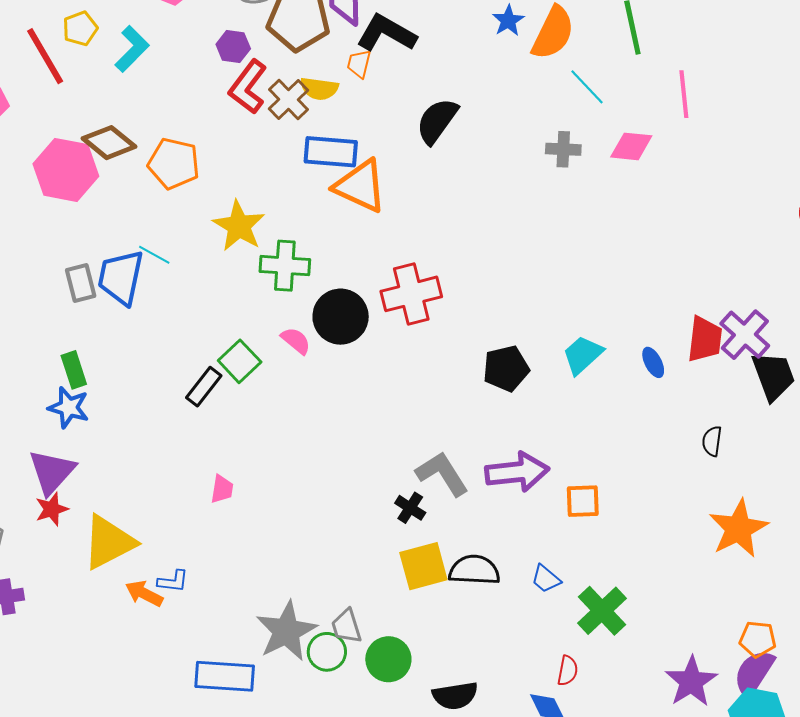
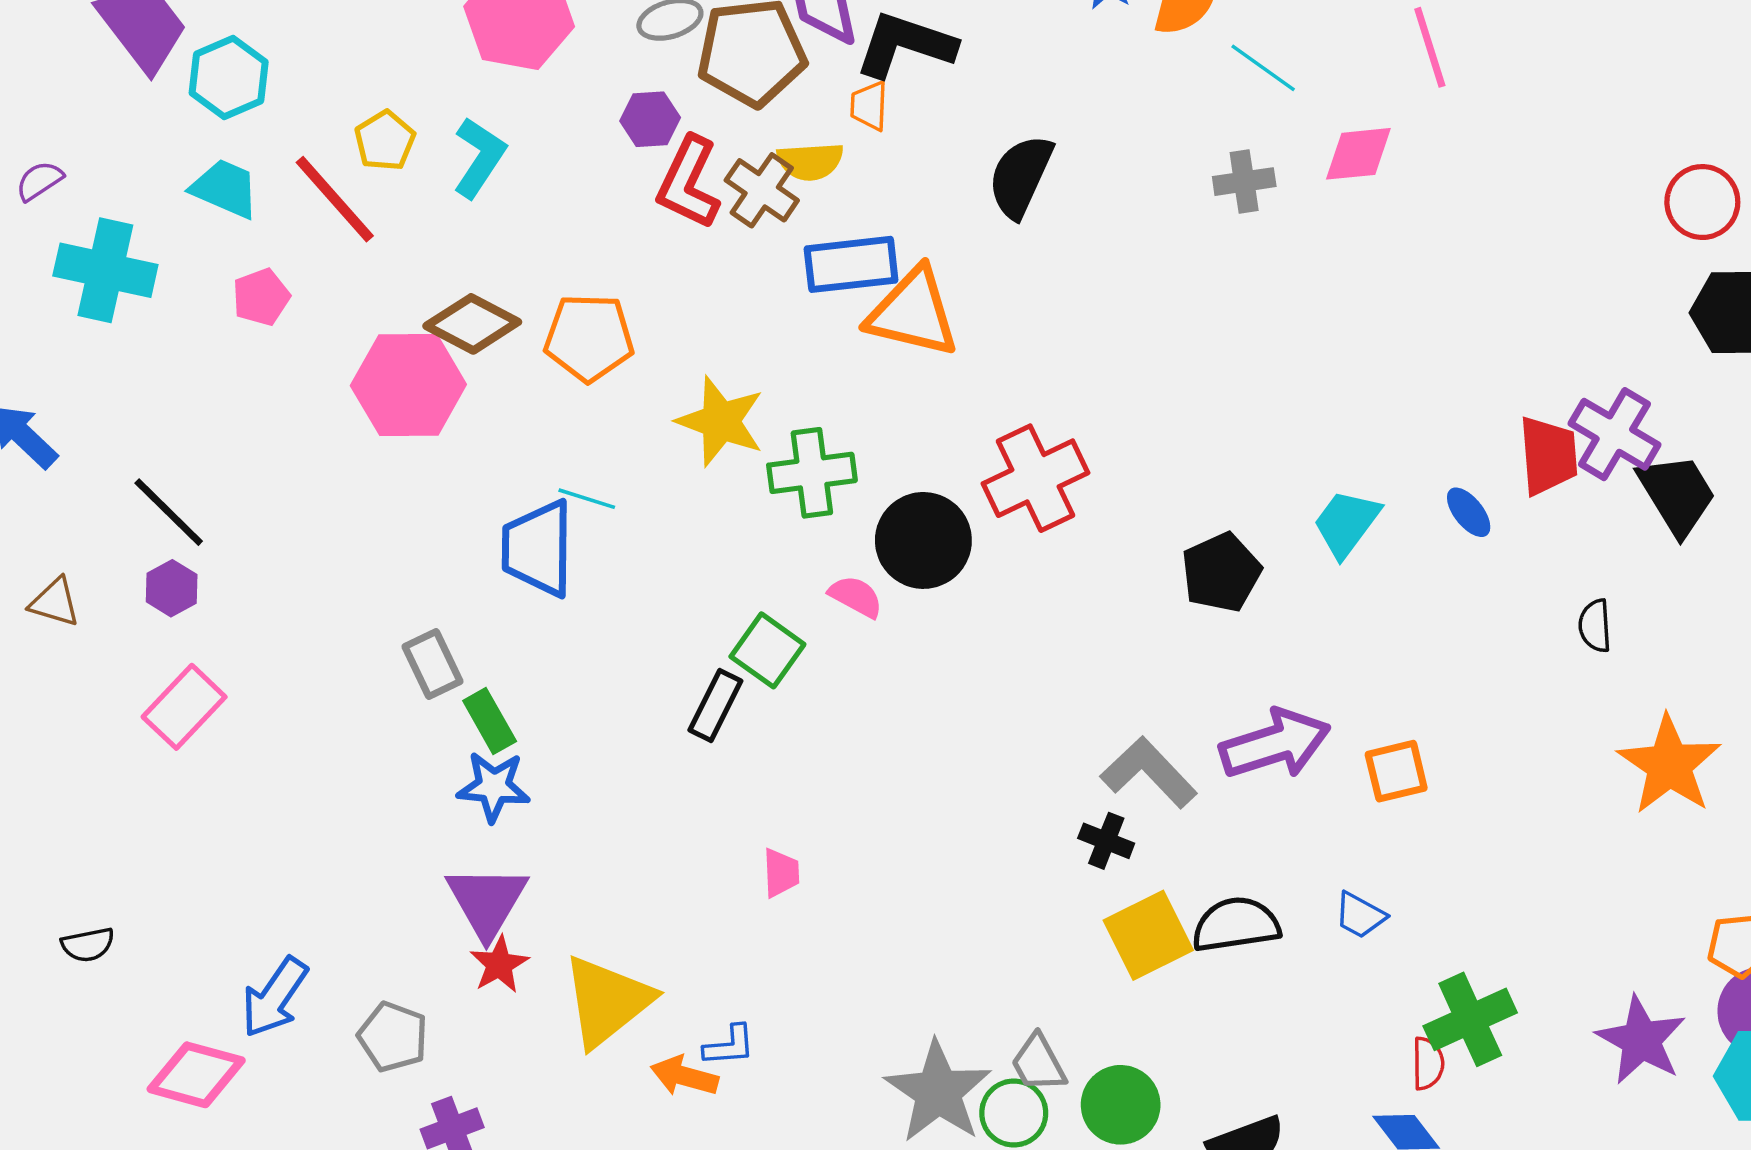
gray rectangle: (81, 283) -> (432, 664), moved
green cross: (602, 611) -> (1470, 1019), moved, turned 30

